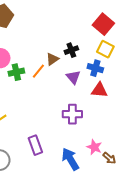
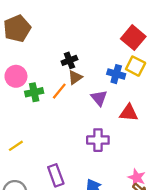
black cross: (71, 50) -> (69, 60), moved
blue cross: (95, 68) -> (116, 74), moved
pink star: (94, 147) -> (137, 178), moved

